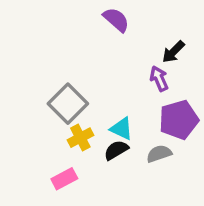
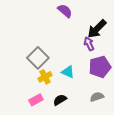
black arrow: (173, 52) -> (97, 29), size x1.5
black semicircle: (116, 150) -> (60, 100), moved
gray semicircle: (159, 154) -> (97, 97), moved

